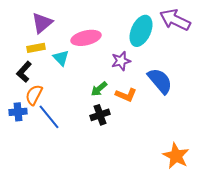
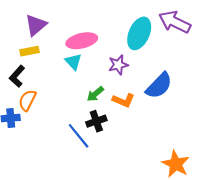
cyan triangle: (61, 58) -> (73, 62), moved
blue semicircle: (160, 81) -> (159, 86), turned 84
blue line: (49, 117) -> (79, 136), moved

